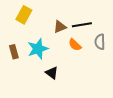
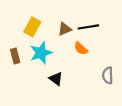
yellow rectangle: (24, 15) -> (32, 27), moved
gray semicircle: (100, 42) -> (108, 75), moved

